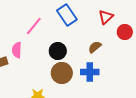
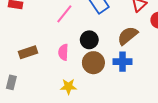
brown semicircle: (95, 47) -> (128, 36), size x1.5
pink semicircle: (17, 50) -> (63, 52), moved

